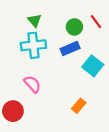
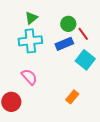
green triangle: (35, 20) -> (31, 18), turned 32
red line: (96, 22) -> (83, 34), moved

